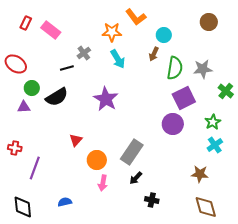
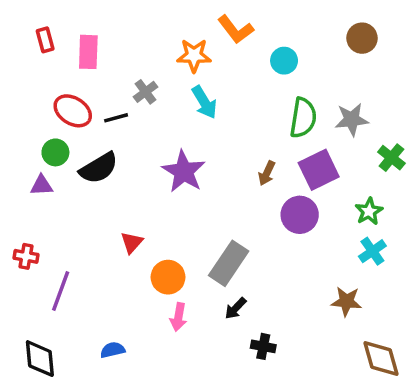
red rectangle: (26, 23) -> (45, 40), turned -40
pink rectangle: (51, 30) -> (88, 52), turned 54
brown arrow: (154, 54) -> (267, 173), moved
red ellipse: (16, 64) -> (73, 111), moved
brown diamond: (206, 207) -> (381, 359), moved

